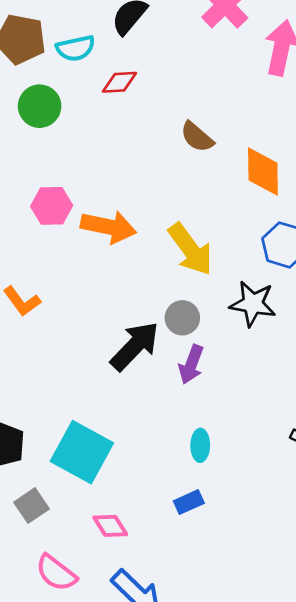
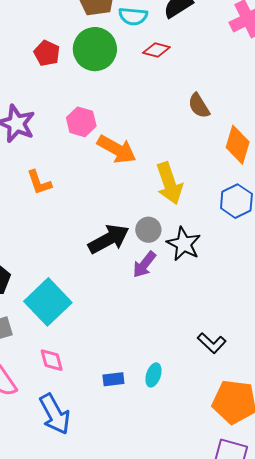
green circle: (40, 106) -> (95, 49), size x1.4
black star: (253, 304) -> (184, 244), moved
cyan ellipse: (200, 445) -> (153, 375), moved
blue rectangle: (189, 502) -> (113, 379), moved

